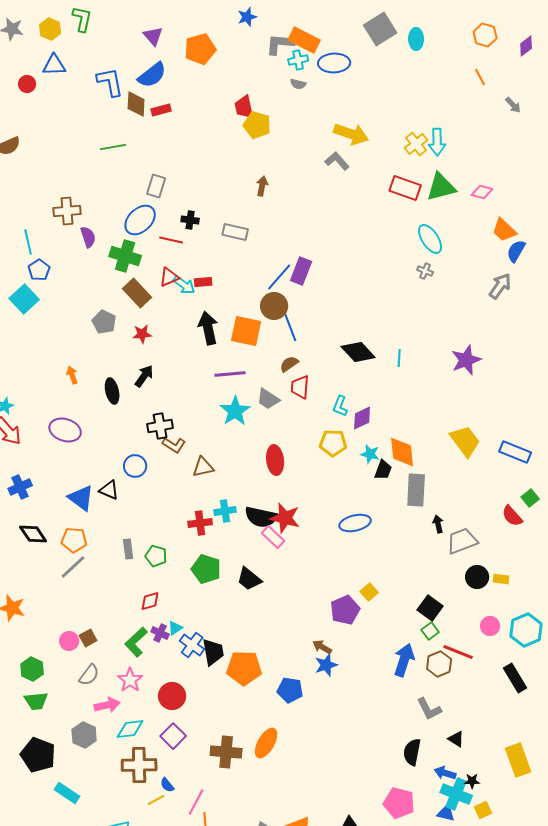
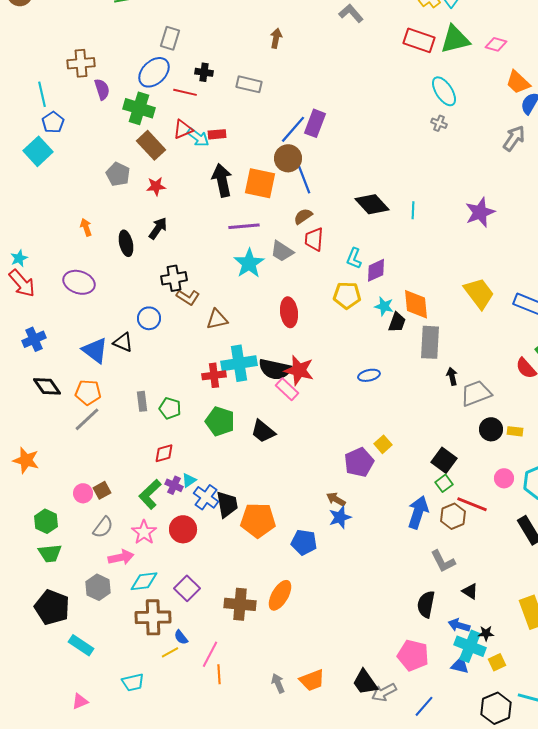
cyan cross: (225, 511) -> (239, 363), size x1.6
blue ellipse: (355, 523) -> (369, 375), size x0.7
red circle: (172, 696) -> (183, 529), moved

